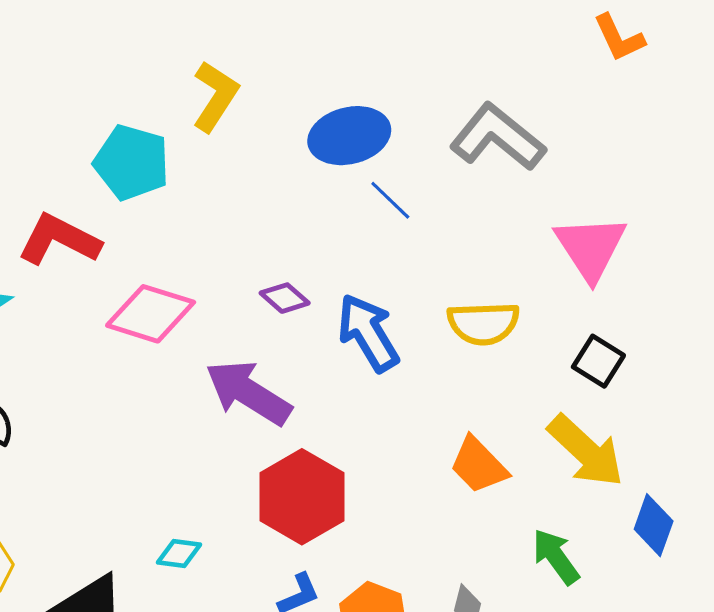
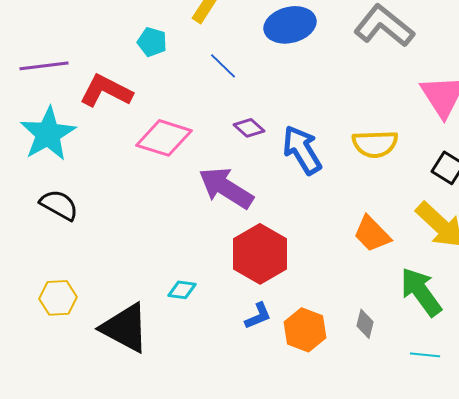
cyan pentagon: (132, 162) -> (152, 42), size x0.6
blue line: (390, 200) -> (223, 66), moved
green arrow: (556, 557) -> (421, 292), size x1.4

